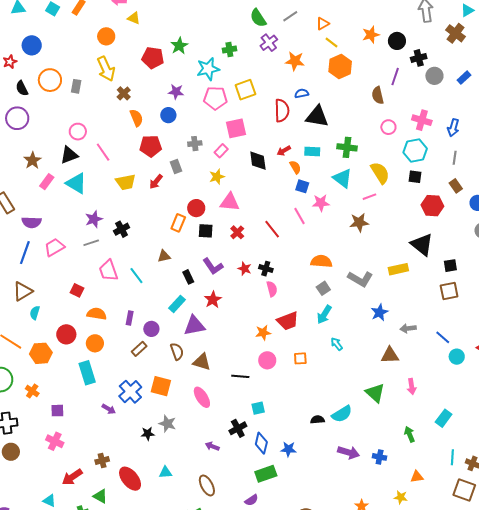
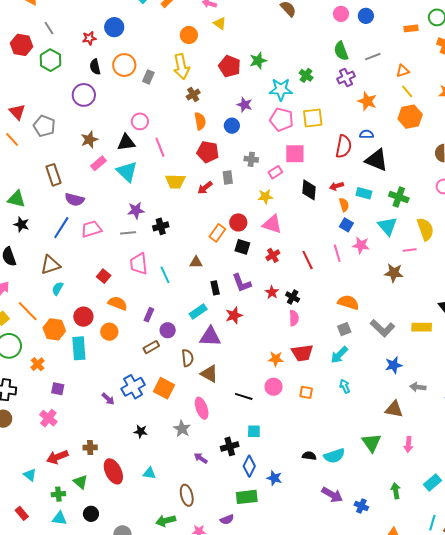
green cross: (229, 50) -> (306, 75), turned 32
cyan rectangle: (87, 373) -> (79, 348), moved
gray star: (167, 424) -> (182, 429), moved

